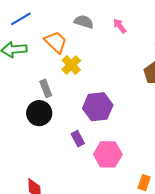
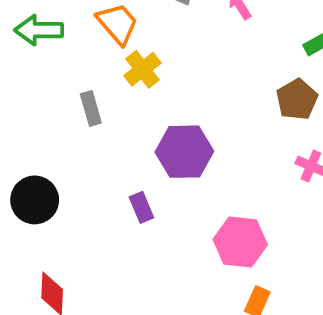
black circle: (39, 113) -> (35, 200), moved
pink hexagon: (108, 154) -> (240, 242), moved

